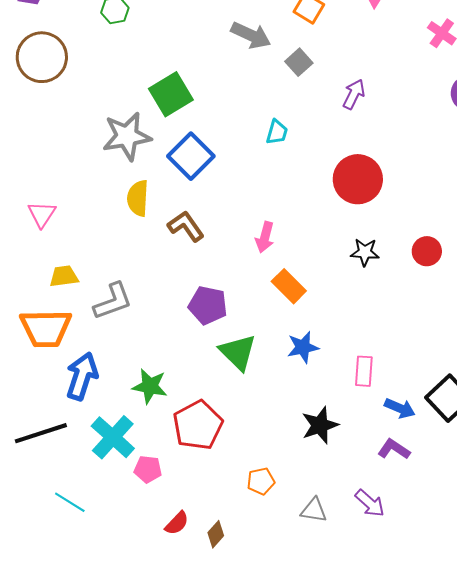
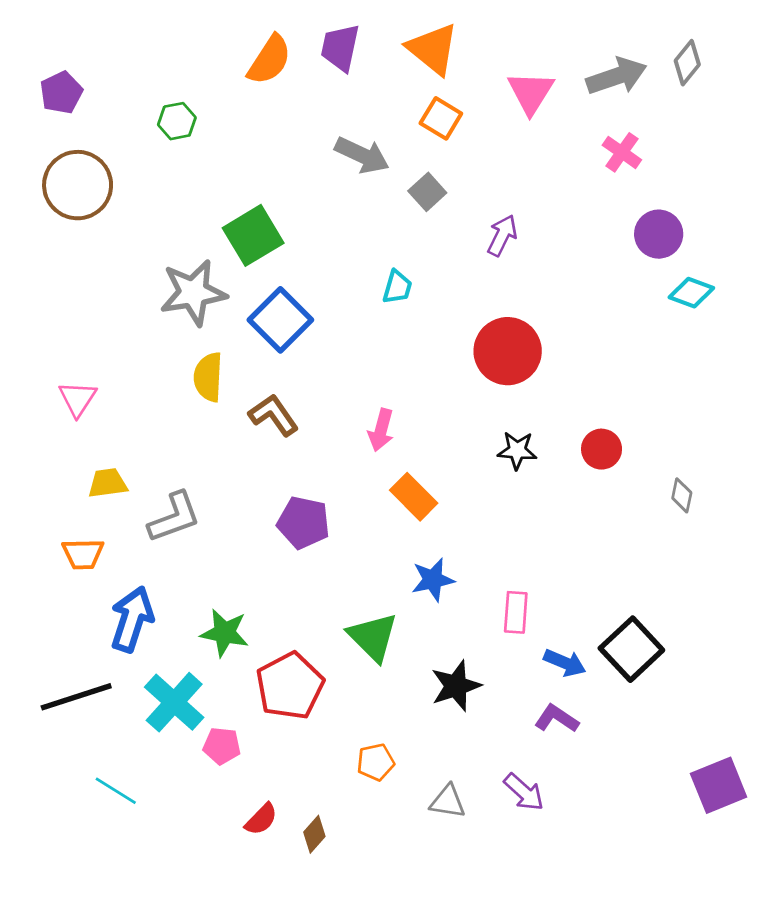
orange trapezoid: (46, 328) -> (83, 554), size x0.6
green triangle: (238, 352) -> (373, 637), moved

